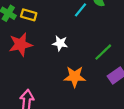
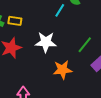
white star: (60, 43) -> (46, 42), size x1.5

